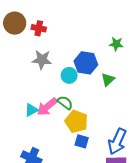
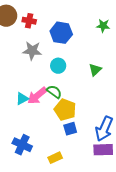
green star: (116, 44) -> (103, 26), moved
blue hexagon: (86, 63) -> (61, 33), moved
blue square: (82, 141) -> (70, 129), turned -32

